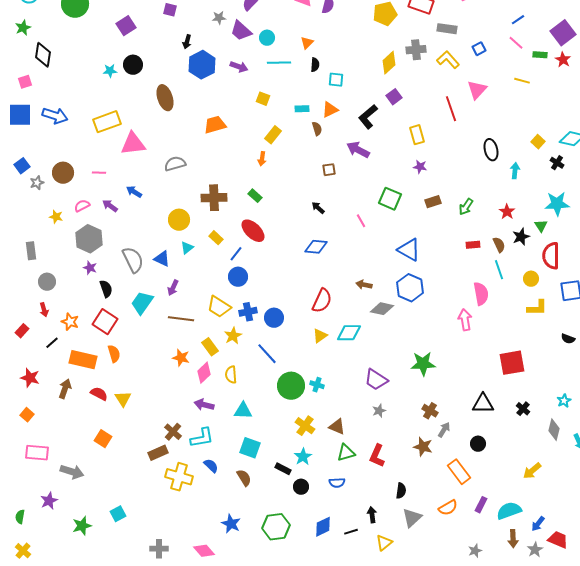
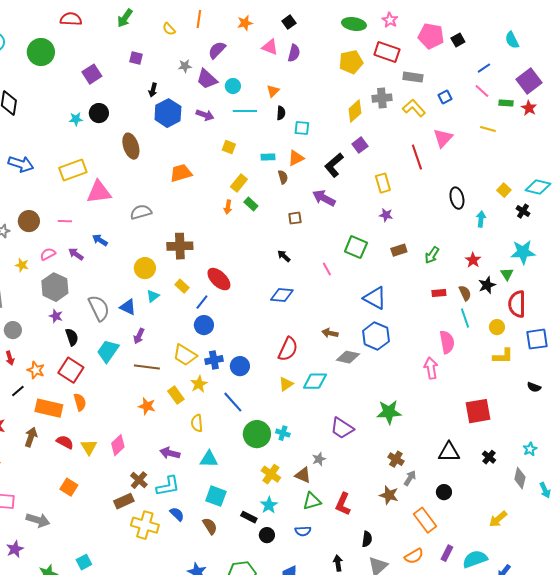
green rectangle: (255, 196) -> (251, 204), moved
pink diamond: (204, 373) -> (118, 445), moved
gray star: (379, 411) -> (319, 459), moved

